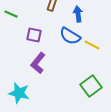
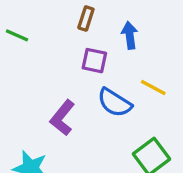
purple square: (34, 35) -> (94, 61), moved
blue semicircle: (70, 36) -> (115, 103), moved

